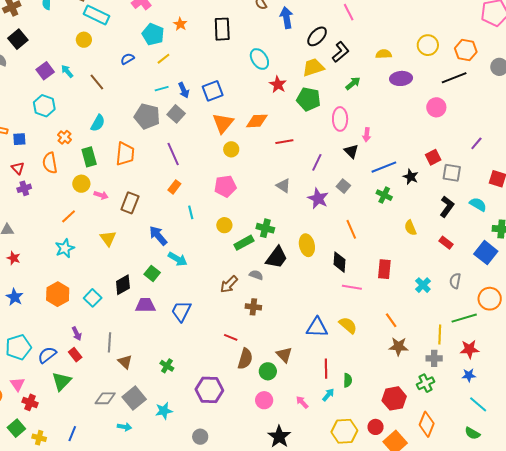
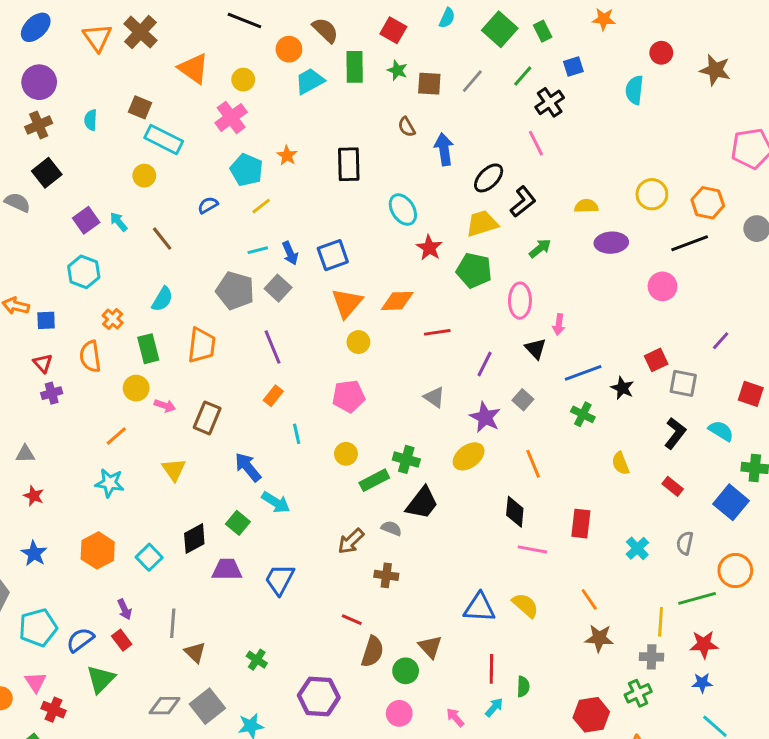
yellow ellipse: (307, 245) -> (469, 456), moved, turned 65
cyan star: (65, 248) -> (110, 483), turned 30

